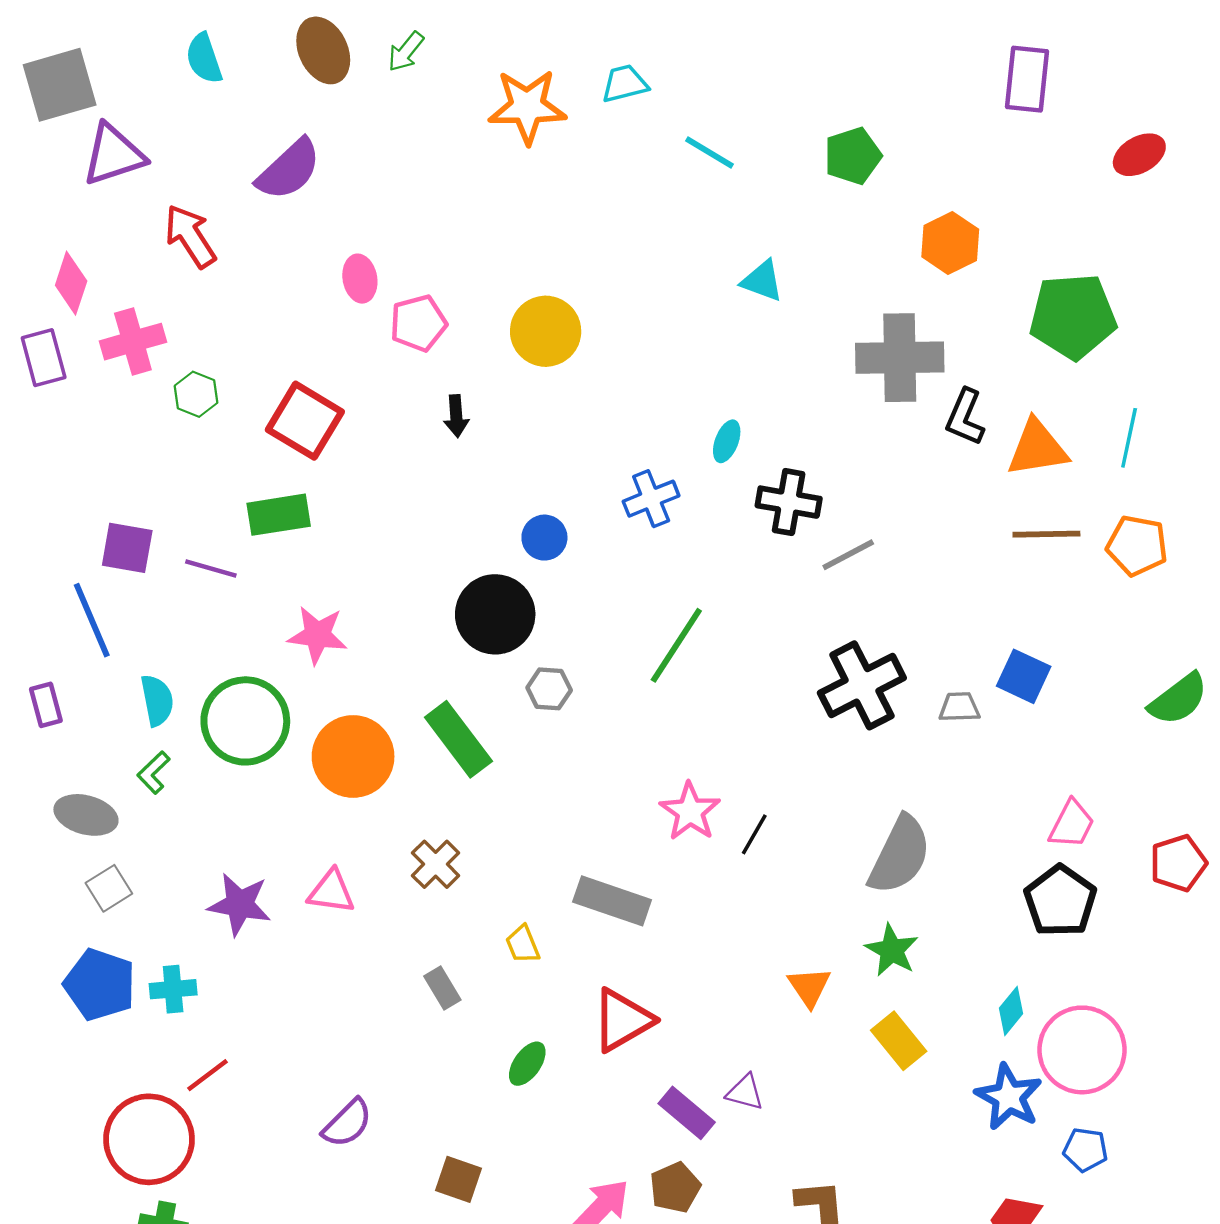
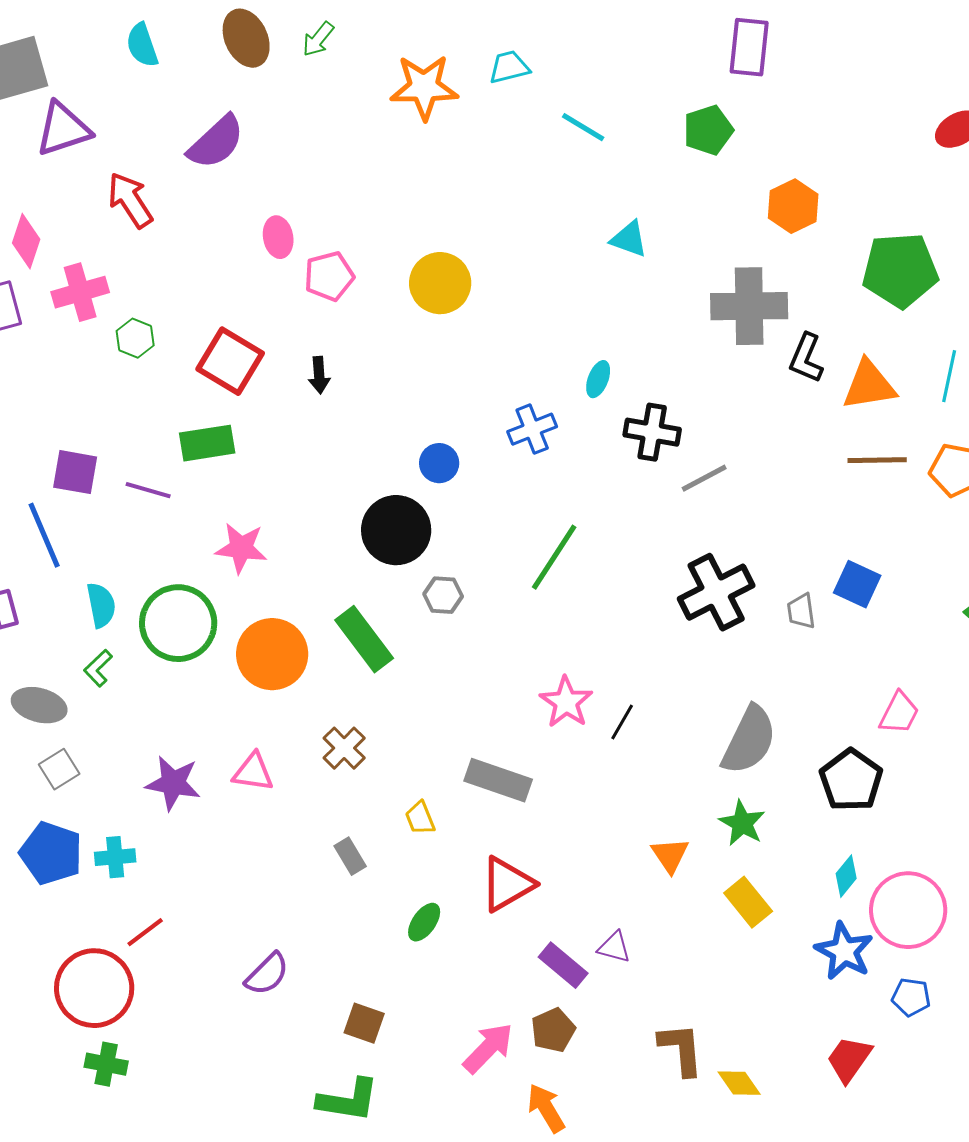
purple rectangle: (1027, 79) -> (749, 47), moved
black arrow: (456, 416) -> (319, 375), moved
gray trapezoid: (959, 707) -> (801, 611), turned -96
black pentagon: (1060, 901) -> (851, 780), moved

